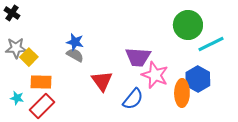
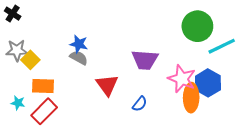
pink star: (155, 75) -> (182, 79), moved
blue semicircle: (133, 99) -> (140, 104), size x0.7

